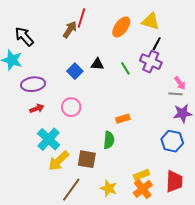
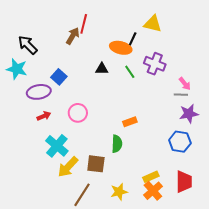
orange ellipse: (121, 27) -> (121, 48), moved, turned 70
black line: (157, 44) -> (133, 39), moved
blue square: (75, 71) -> (59, 77), moved
yellow star: (109, 188) -> (119, 192), turned -30

